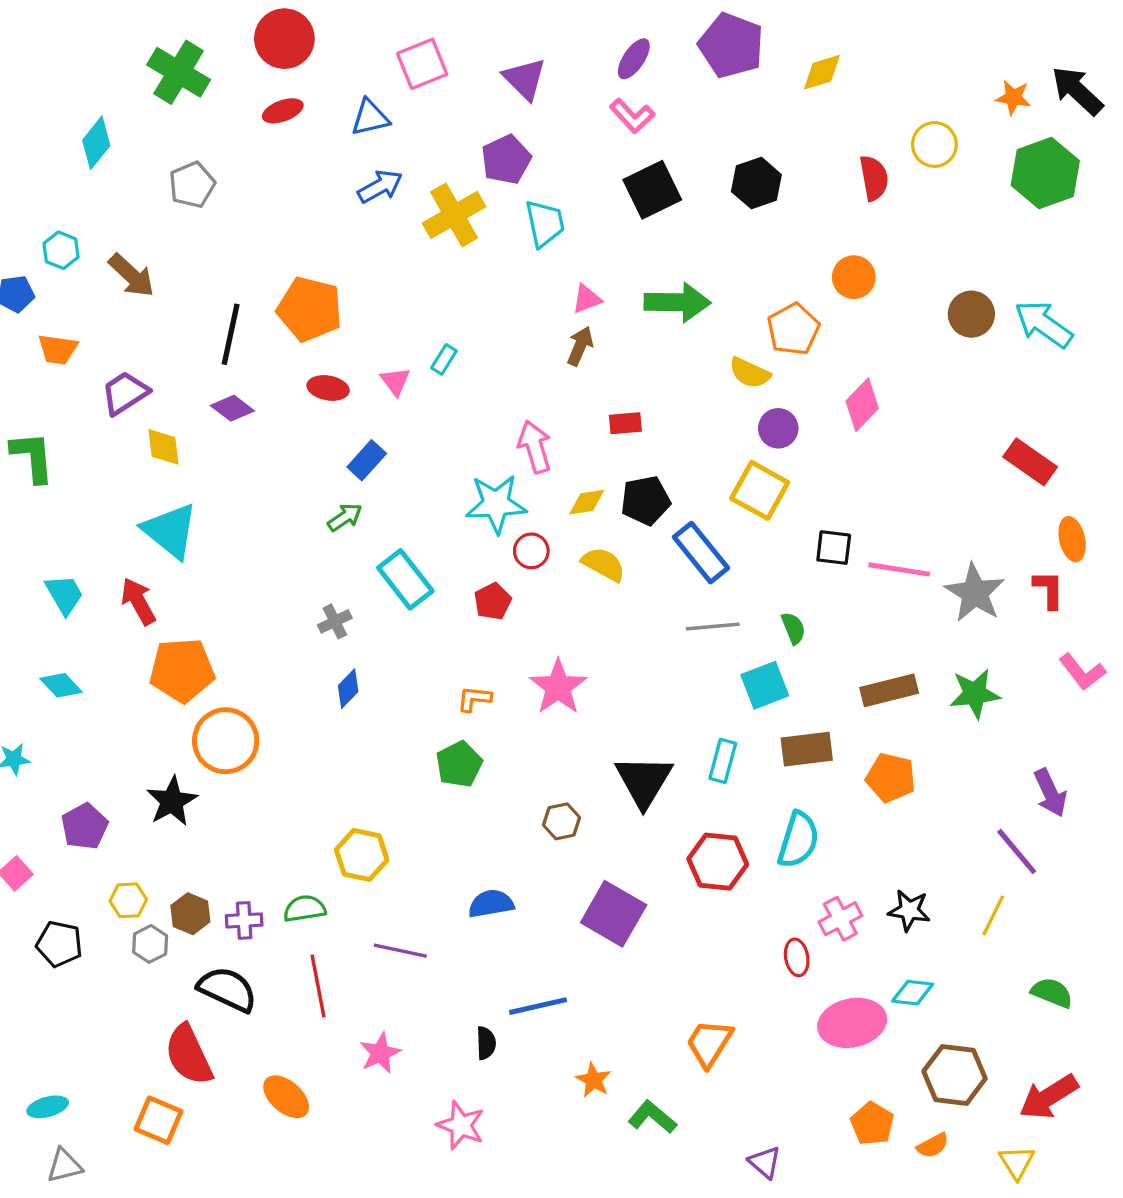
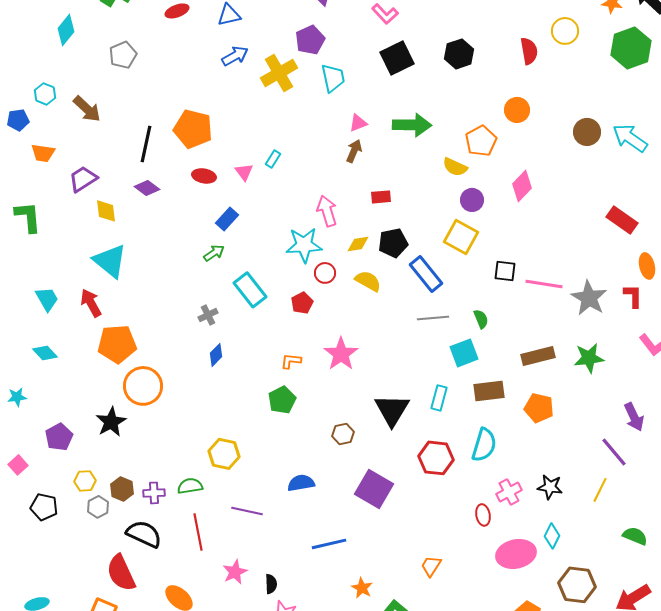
cyan diamond: (913, 993) -> (552, 536), turned -70
black semicircle: (486, 1043) -> (271, 584), moved
orange trapezoid: (709, 1043) -> (431, 566), size x0.7

